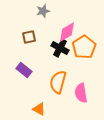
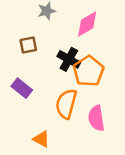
pink diamond: (67, 32) -> (87, 24), moved
orange pentagon: (84, 47) -> (88, 71), moved

